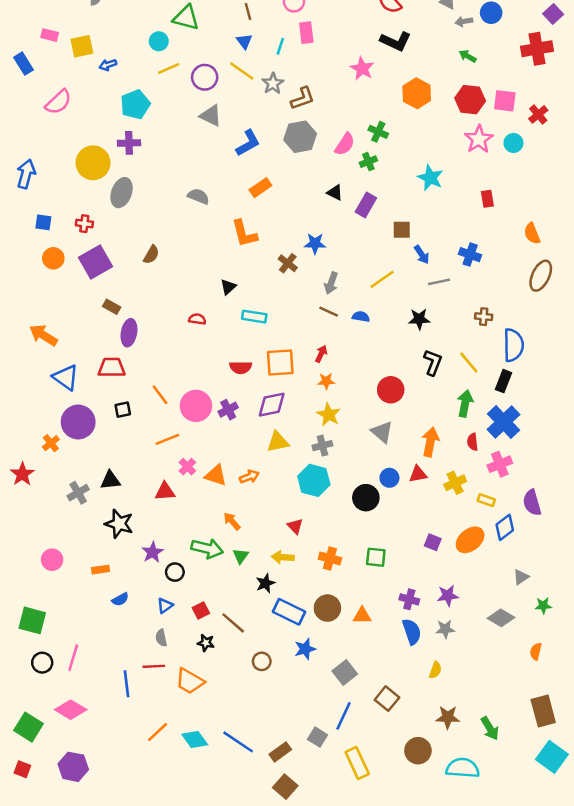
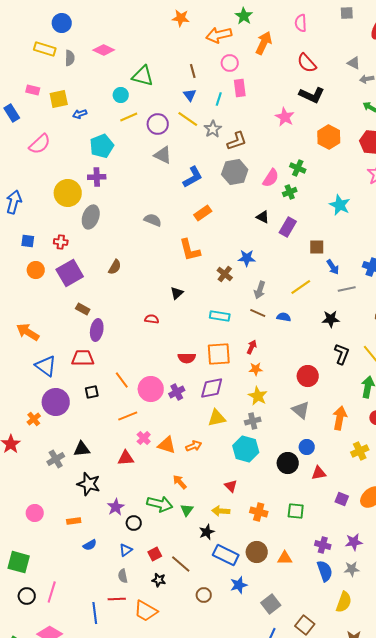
cyan rectangle: (254, 317) -> (220, 316), moved
red triangle: (418, 474) -> (319, 473), moved
yellow semicircle: (435, 670) -> (344, 602), size x1.5

